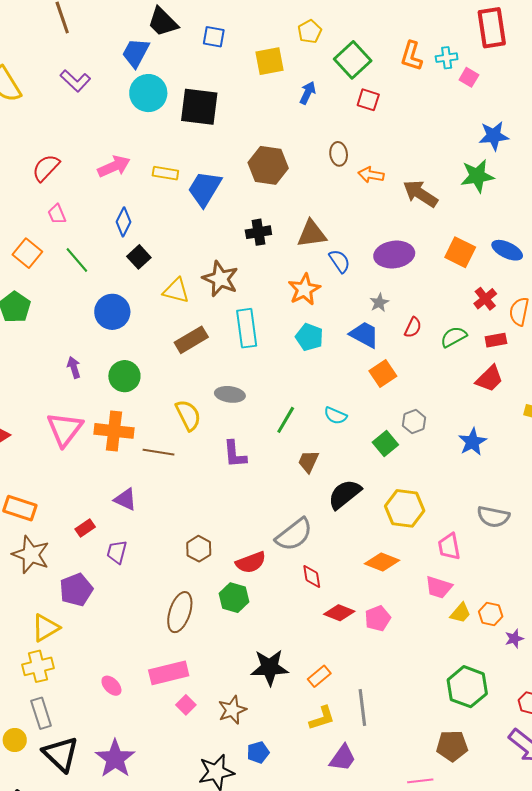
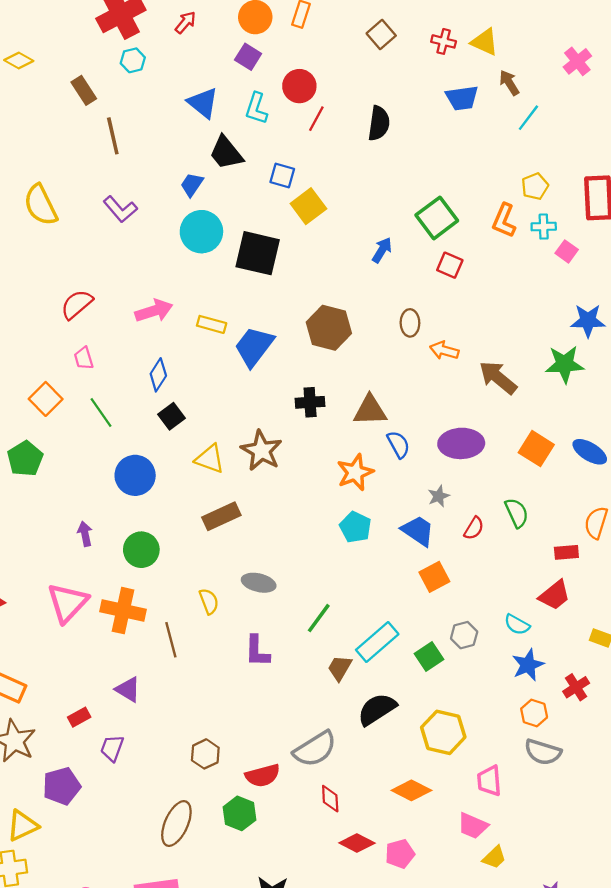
yellow pentagon: (310, 31) -> (535, 186), moved
blue trapezoid: (136, 53) -> (192, 185), size x0.7
yellow square: (269, 61) -> (308, 206), moved, turned -32
red cross: (485, 299) -> (576, 687), moved
cyan rectangle: (247, 328) -> (377, 642), moved, turned 51
green semicircle: (454, 337) -> (517, 513), moved, turned 88
yellow semicircle: (188, 415) -> (209, 601), size x0.7
cyan semicircle: (335, 416) -> (517, 625), moved
brown line: (158, 452) -> (171, 640), turned 60
orange hexagon: (491, 614) -> (534, 713), moved

